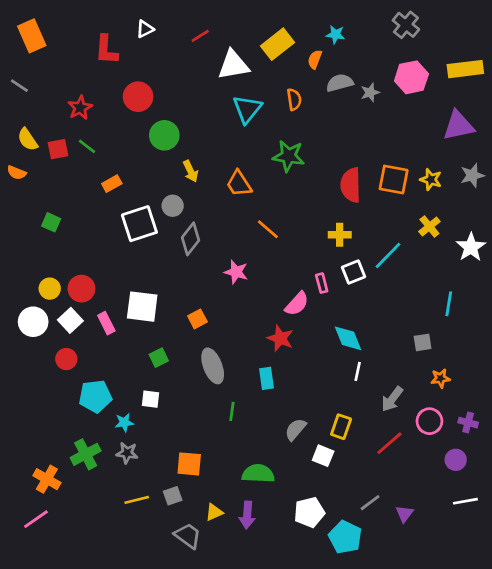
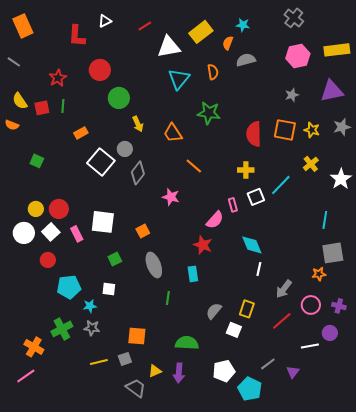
gray star: (370, 93) -> (292, 95), moved
green line: (87, 146) -> (63, 106), turned 56
white square: (139, 224) -> (101, 162), turned -32
gray square: (423, 342) -> (333, 253), moved, size x1.6
white line: (465, 501) -> (310, 346), moved

